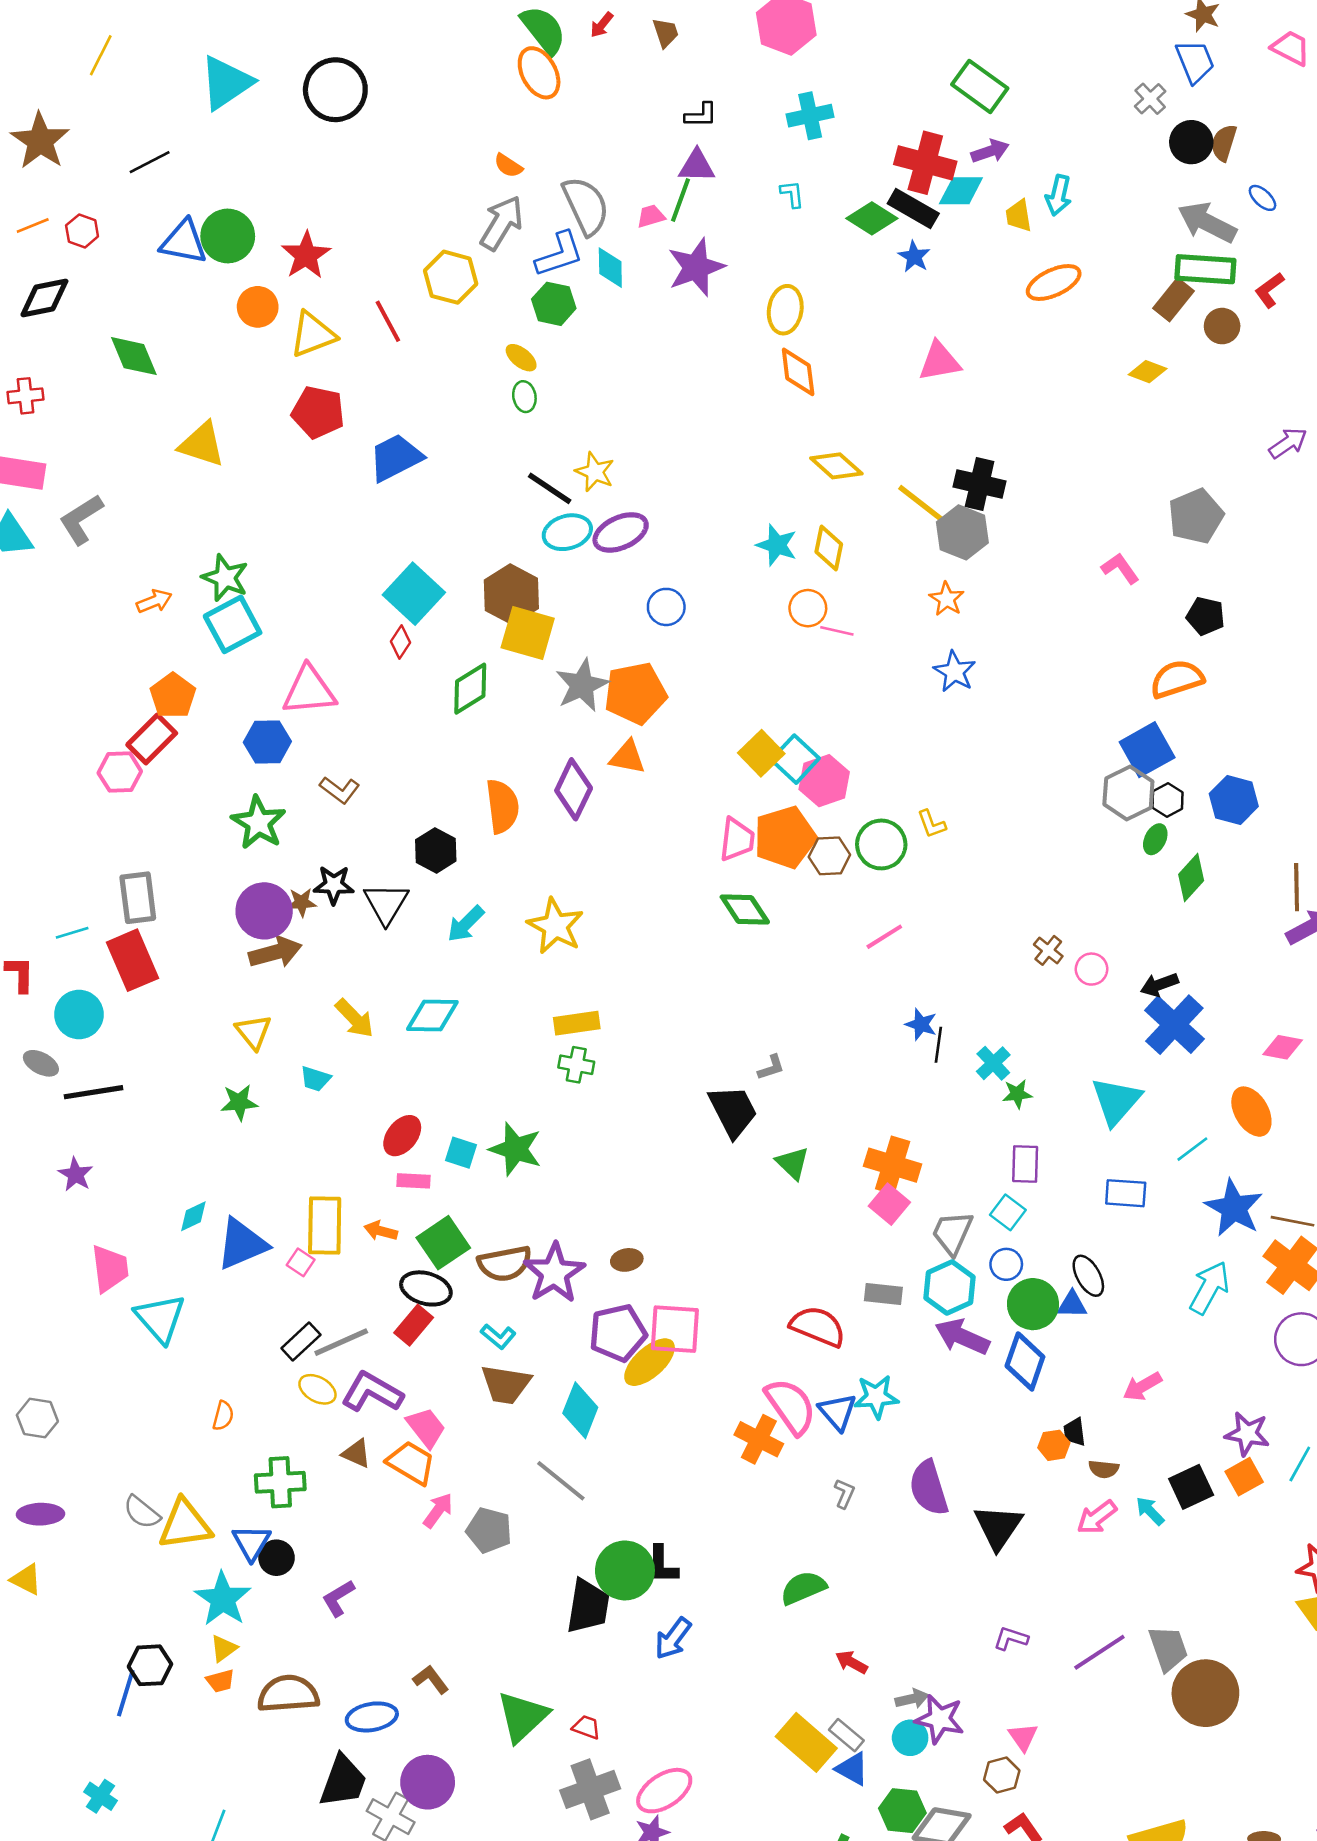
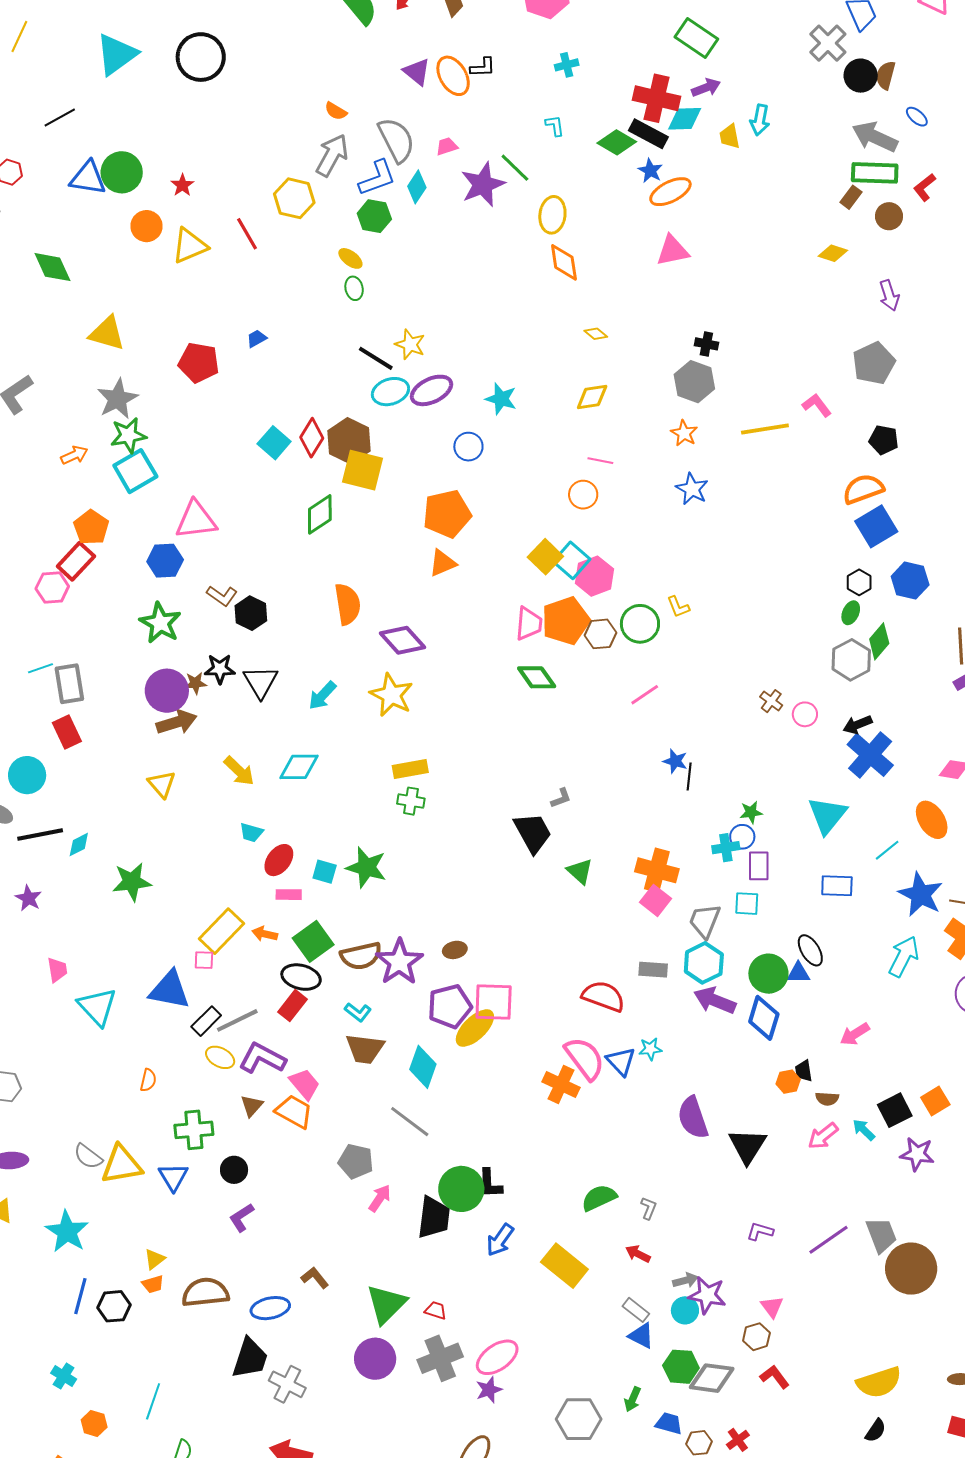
orange ellipse: (539, 73) -> (453, 76), moved
gray cross: (1150, 99) -> (828, 43), size x1.5
cyan cross: (810, 116) -> (567, 65), size x0.7
purple triangle: (697, 166) -> (417, 72), moved, turned 40
green line: (680, 200) -> (515, 168), moved, turned -64
red star: (306, 255) -> (182, 185), size x0.6
cyan diamond: (610, 268) -> (417, 187), turned 36
orange ellipse: (1054, 282) -> (670, 192), moved
brown rectangle: (1173, 300) -> (851, 197), size x0.7
red pentagon: (318, 412) -> (199, 363), moved
purple arrow: (1288, 443) -> (889, 295), moved, turned 108
blue trapezoid: (396, 458) -> (257, 338), size x0.5
yellow diamond: (836, 466) -> (596, 334), size x0.6
black cross: (980, 484) -> (706, 344), size x0.6
yellow line: (924, 506) -> (765, 429), moved, turned -45
cyan star: (777, 545) -> (501, 399), moved
yellow diamond: (829, 548) -> (592, 397), turned 72
green star: (225, 578) -> (128, 435), turned -30
cyan square: (414, 594) -> (274, 443), size x0.7
orange circle: (808, 608) -> (583, 495), moved
red diamond: (401, 642) -> (312, 438), moved, size x1.5
gray star: (582, 685) -> (118, 399), moved
blue square: (1147, 750) -> (876, 526), moved
orange triangle: (628, 757) -> (443, 563), turned -32
purple diamond: (574, 789) -> (403, 640), moved, turned -66
gray hexagon: (1128, 793) -> (851, 660), moved
black hexagon: (436, 850) -> (251, 613), moved
cyan line: (72, 933) -> (40, 668), moved
red rectangle: (132, 960) -> (67, 732), size x0.7
cyan cross: (993, 1063) -> (726, 848), moved, turned 36
cyan trapezoid: (315, 1079) -> (251, 832), moved
green star: (239, 1102) -> (132, 882), moved, size x1.4
cyan square: (1008, 1212) -> (747, 904), turned -32
cyan diamond: (193, 1216) -> (79, 844), moved
yellow rectangle: (325, 1225) -> (222, 931), turned 45
blue triangle: (242, 1244) -> (170, 990), moved, turned 36
pink square: (301, 1262) -> (204, 960), turned -30
blue circle: (1006, 1264) -> (742, 837), moved
pink trapezoid: (110, 1269) -> (57, 970), size x0.7
cyan star: (876, 1397) -> (650, 1049), size x0.7
purple star: (1247, 1434) -> (917, 1154), moved
brown triangle: (356, 1454) -> (252, 1106), turned 50
gray L-shape: (844, 1494) -> (649, 1208), moved
pink arrow: (438, 1510) -> (380, 1198), moved
black circle: (276, 1558) -> (234, 1170), moved
cyan star: (223, 1599) -> (67, 1232), moved
black hexagon: (150, 1665) -> (114, 1306), moved
yellow rectangle: (806, 1742) -> (564, 1266), moved
purple circle: (428, 1782) -> (375, 1359), moved

